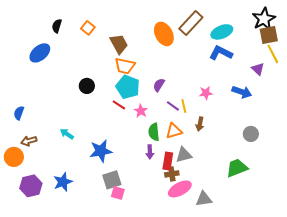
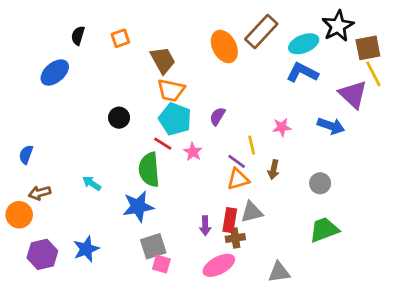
black star: (264, 19) -> (338, 26), moved
orange square: (88, 28) -> (120, 38), turned 32
purple triangle: (258, 69) -> (353, 94), size x1.6
purple line: (173, 106) -> (237, 161), moved
green semicircle: (154, 132) -> (149, 170), moved, size x1.4
gray circle: (251, 134) -> (320, 183), moved
purple arrow: (150, 152) -> (205, 226), moved
pink ellipse: (180, 189) -> (219, 265), moved

